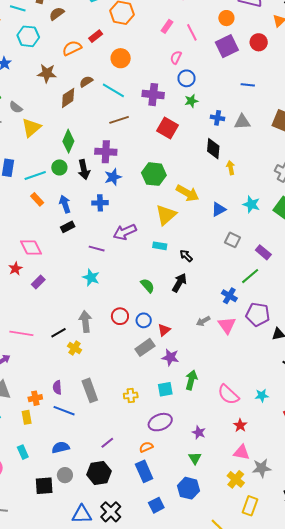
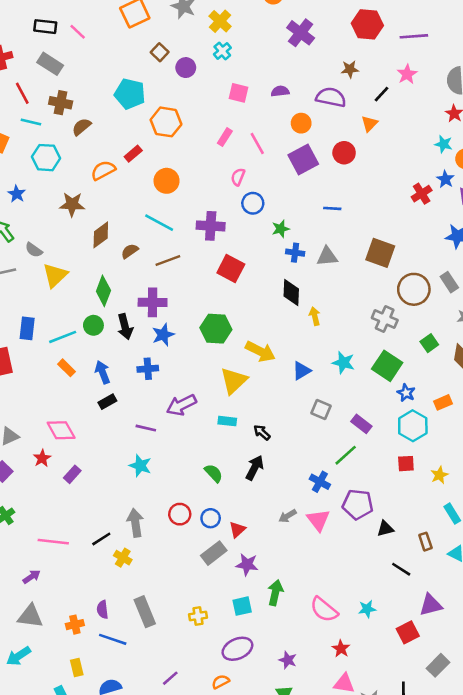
brown semicircle: (86, 82) -> (130, 251), moved
green star: (191, 101) -> (281, 229), moved
yellow rectangle: (27, 417) -> (77, 667), moved

